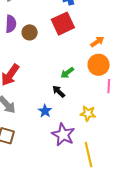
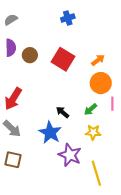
red square: (63, 24) -> (63, 59), moved, turned -30
green arrow: (67, 73) -> (90, 109), moved
blue star: (45, 111) -> (50, 133), size x1.6

